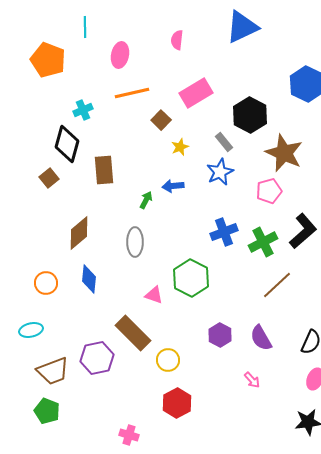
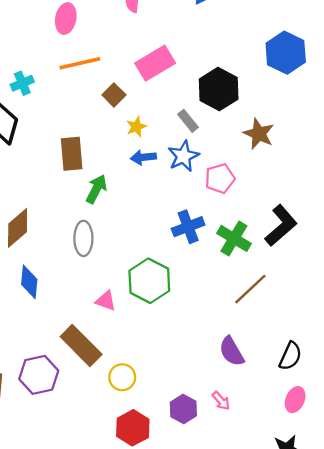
brown star: (284, 153) -> (259, 134), size x0.7
brown rectangle: (104, 170) -> (72, 154), moved
blue arrow: (173, 186) -> (143, 157), moved
pink pentagon: (269, 191) -> (220, 178), moved
green arrow: (146, 200) -> (96, 189), size x1.4
green cross: (263, 242) -> (234, 238), turned -32
purple hexagon: (220, 335) -> (183, 409), moved

